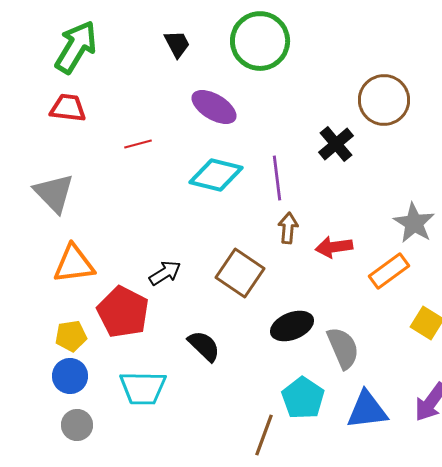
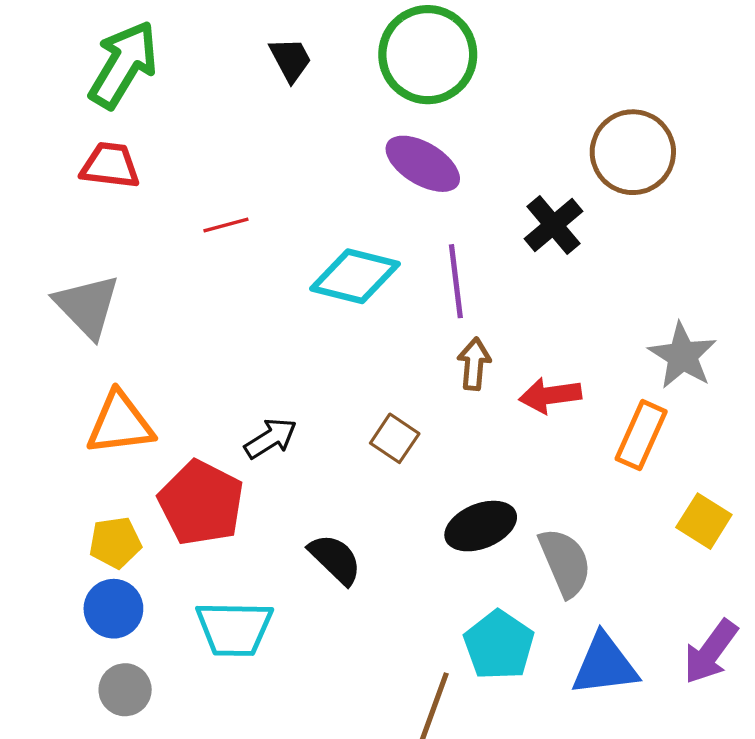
purple ellipse: (214, 107) -> (423, 164), moved
orange rectangle: (389, 271) -> (641, 435), turned -30
brown square: (240, 273) -> (395, 438), size x0.6

